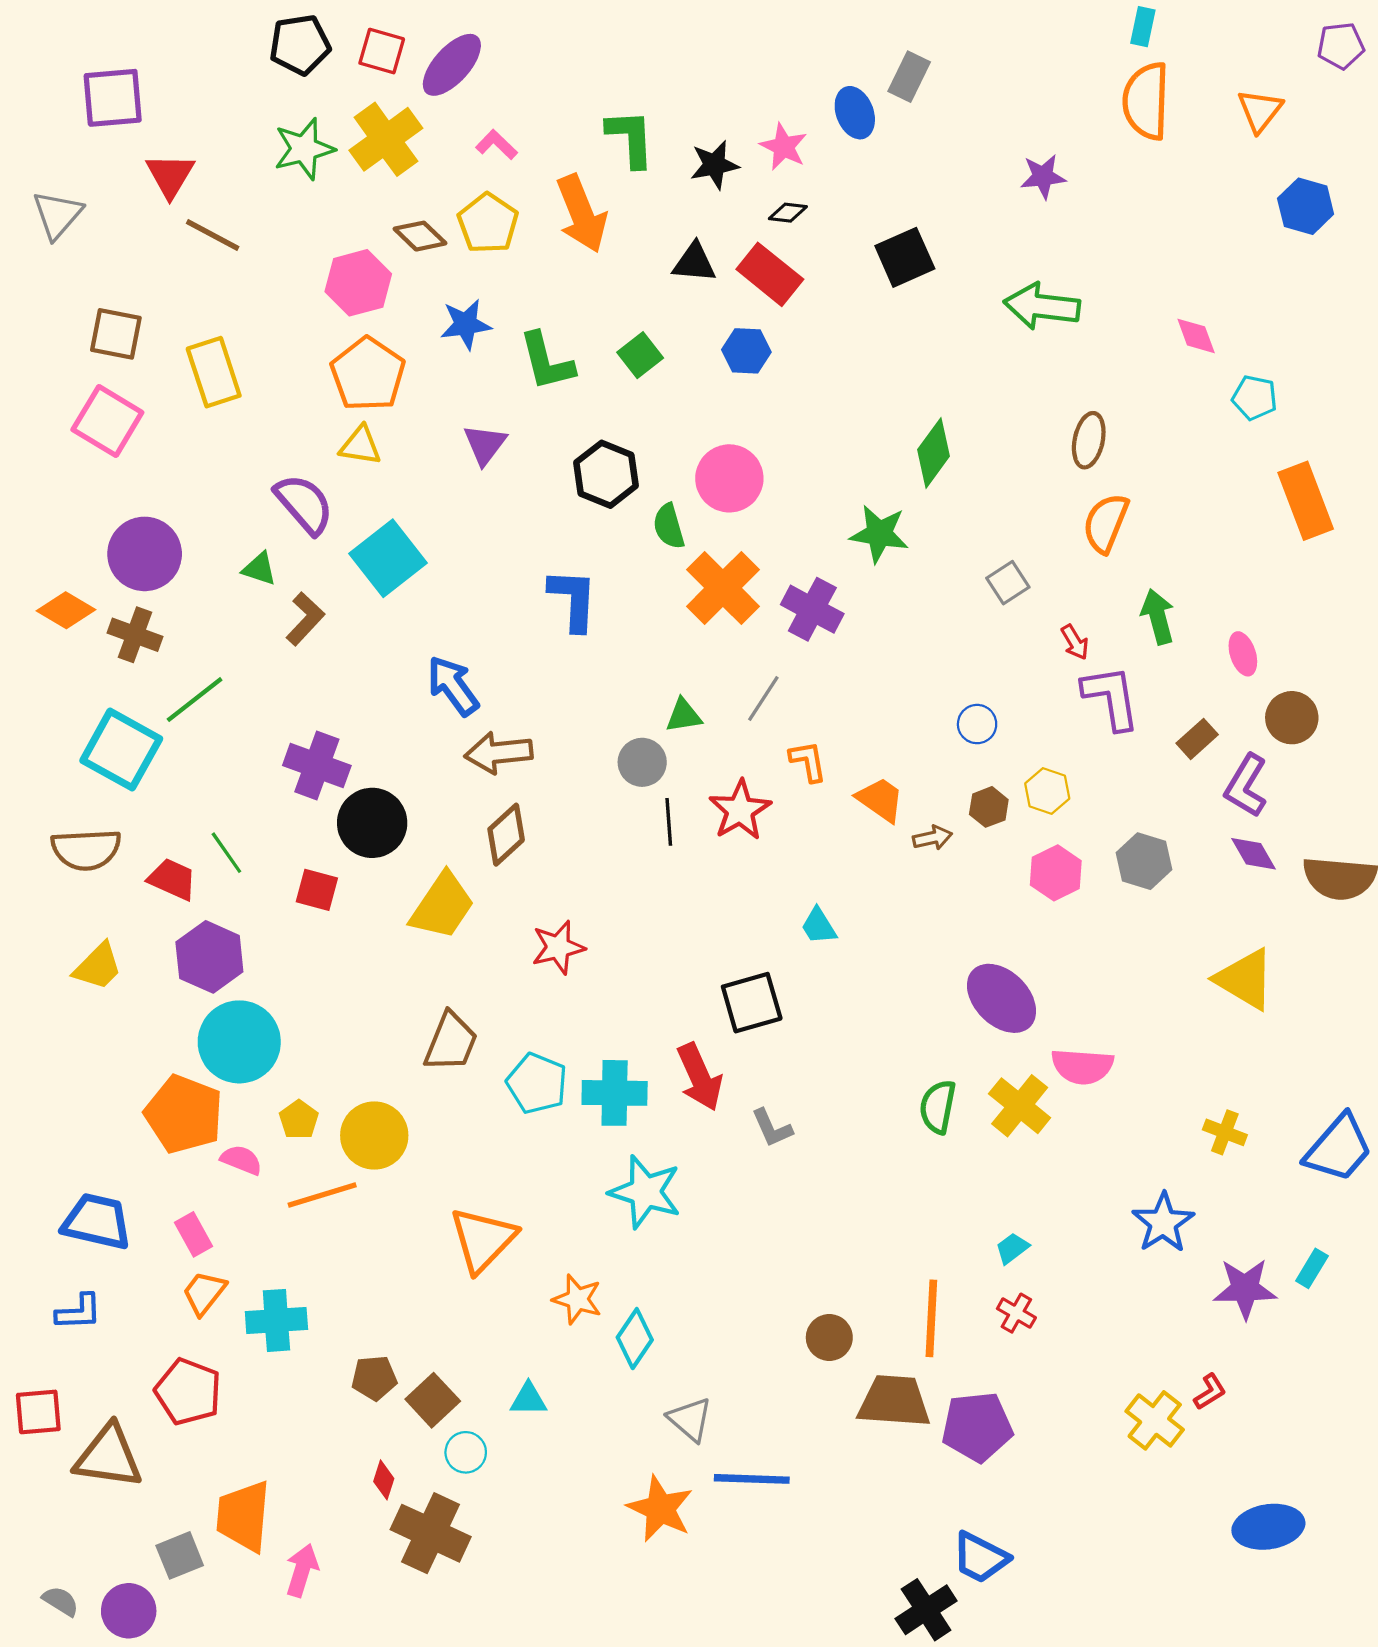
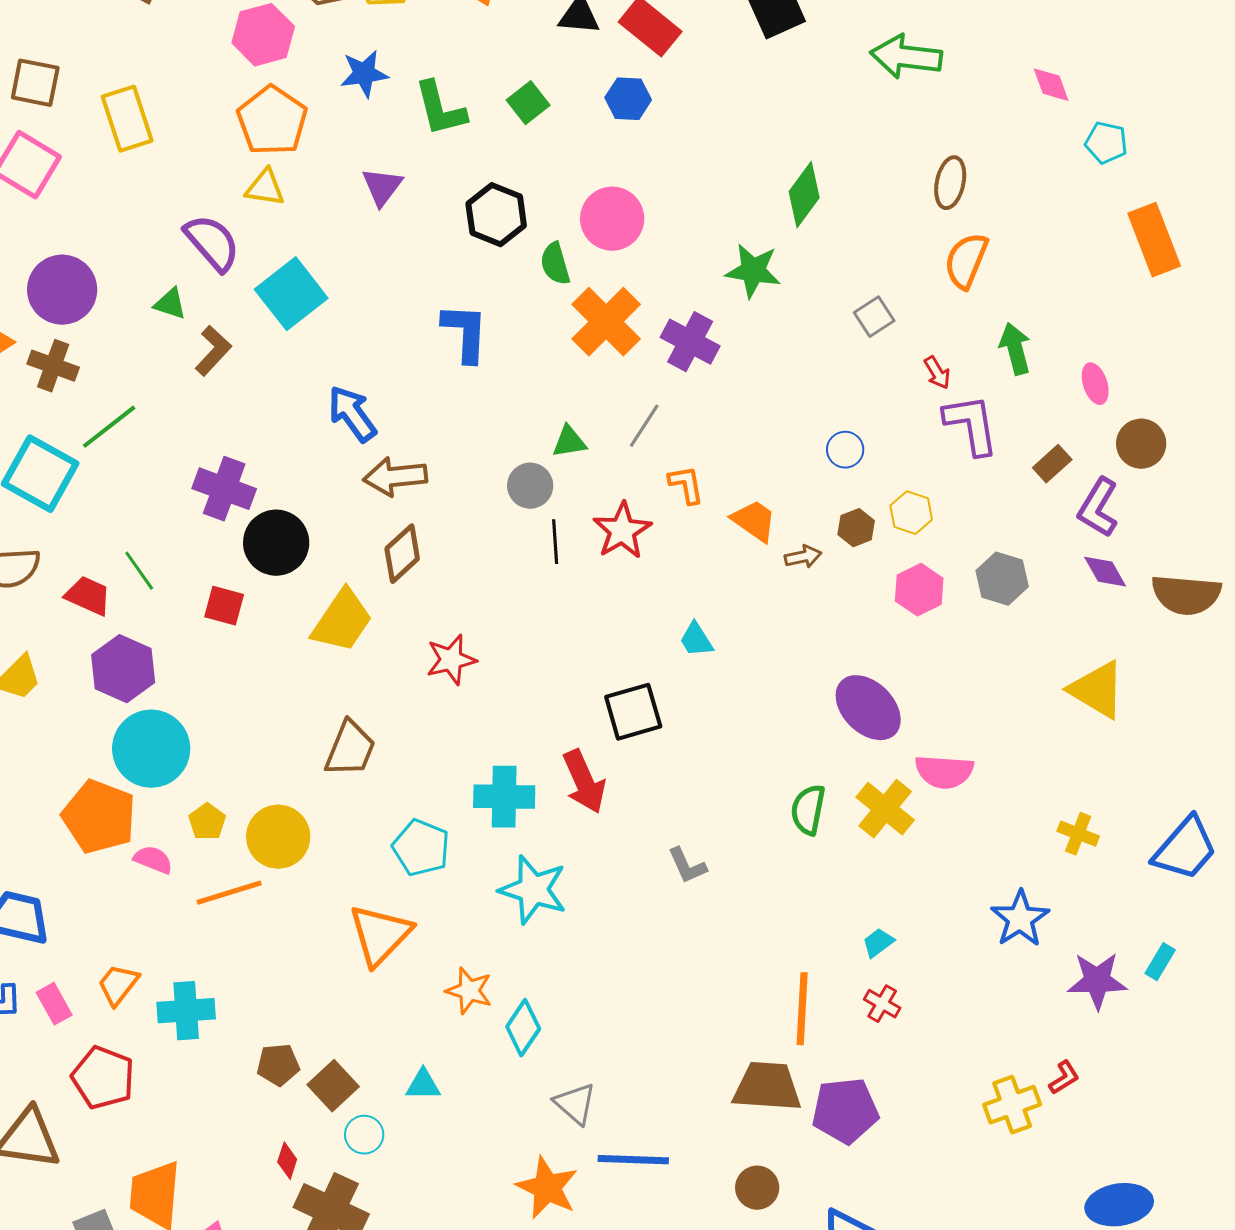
cyan pentagon: (537, 1083) -> (421, 848), moved
gray L-shape: (772, 1128) -> (687, 866), moved
pink rectangle: (194, 1234) -> (54, 1004), moved
brown circle: (829, 1338) -> (757, 1188), moved
yellow cross: (1155, 1420) -> (1012, 1105), turned 32

